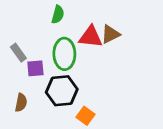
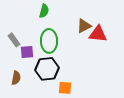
red triangle: (91, 37) -> (98, 34), moved
orange square: (85, 116) -> (65, 88), turned -32

